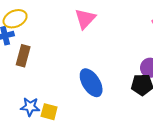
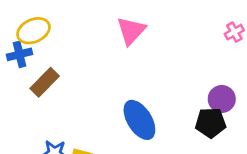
brown rectangle: (23, 56) -> (45, 82), turned 30

